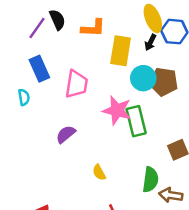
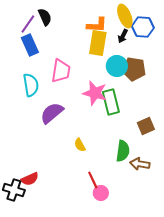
orange L-shape: (93, 28) -> (97, 25), moved
blue rectangle: (39, 69) -> (30, 45), moved
cyan semicircle: (24, 97) -> (31, 85), moved, size x1.6
purple semicircle: (66, 134) -> (52, 113), size x1.4

